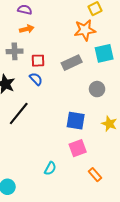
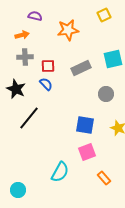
orange arrow: (27, 29) -> (22, 35), moved
orange star: (85, 30) -> (68, 30), moved
cyan semicircle: (50, 168) -> (60, 172), size x1.5

